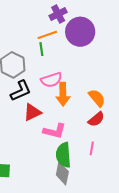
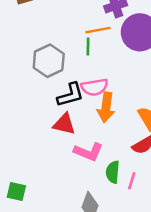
black L-shape: (21, 91) -> (70, 95), moved
red triangle: (32, 112) -> (64, 124), turned 30
green semicircle: (63, 155) -> (113, 172), moved, size x0.7

